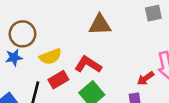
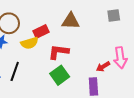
red L-shape: (88, 65) -> (59, 52), turned -30
red rectangle: (58, 80) -> (41, 31), moved

